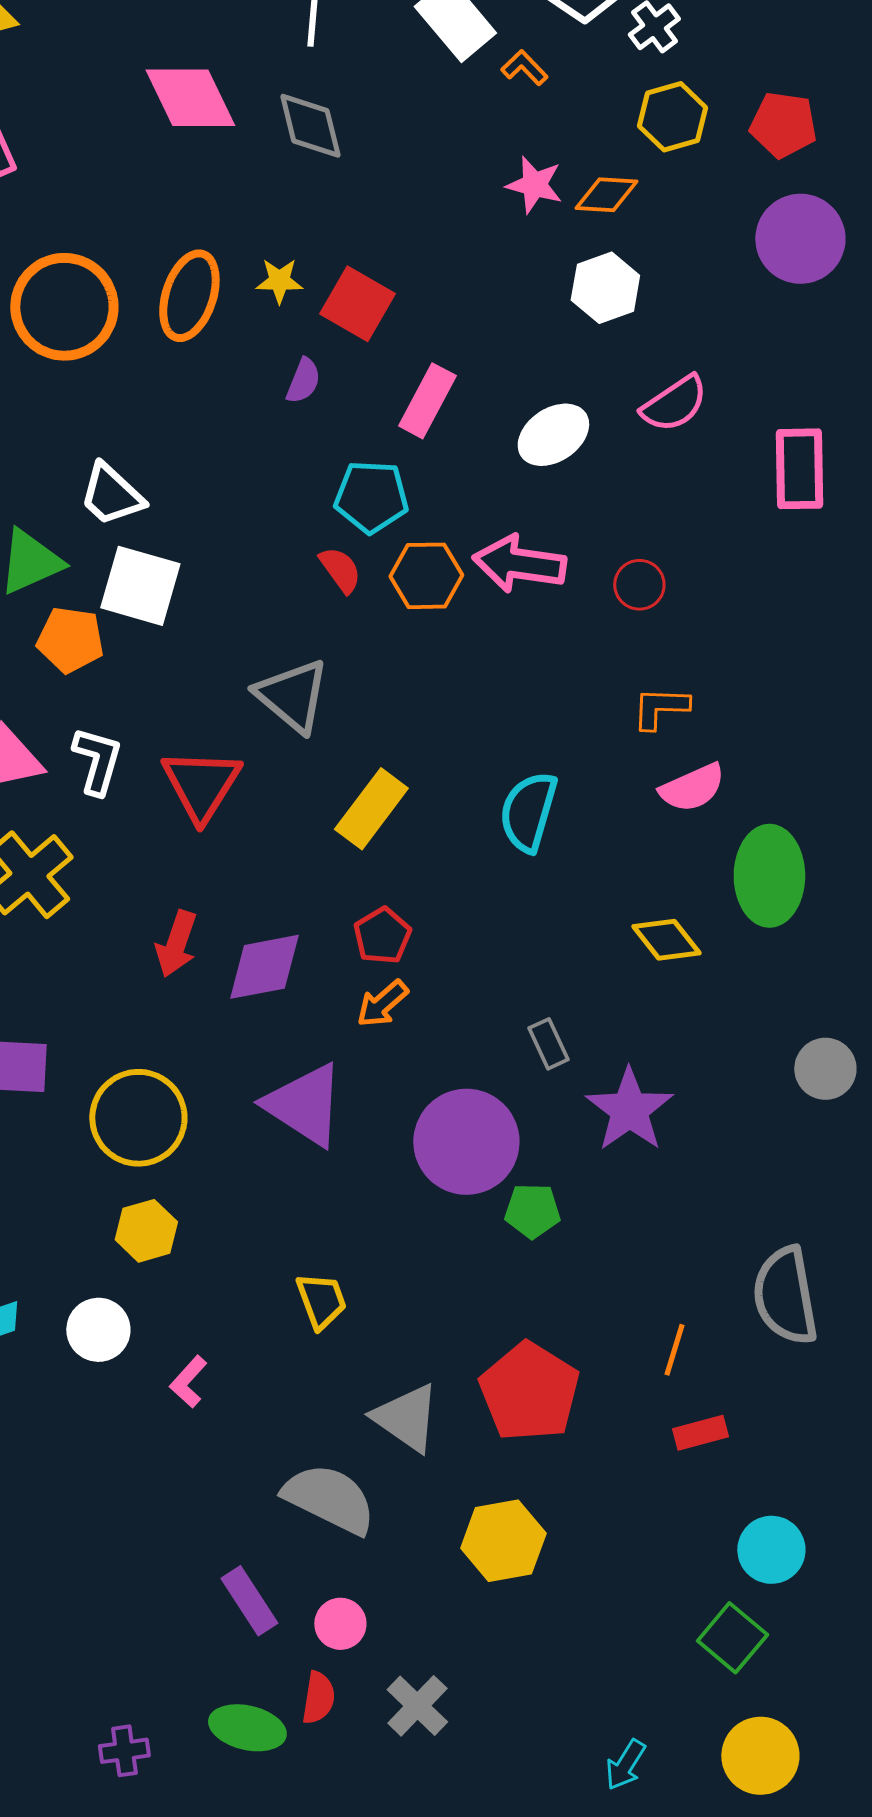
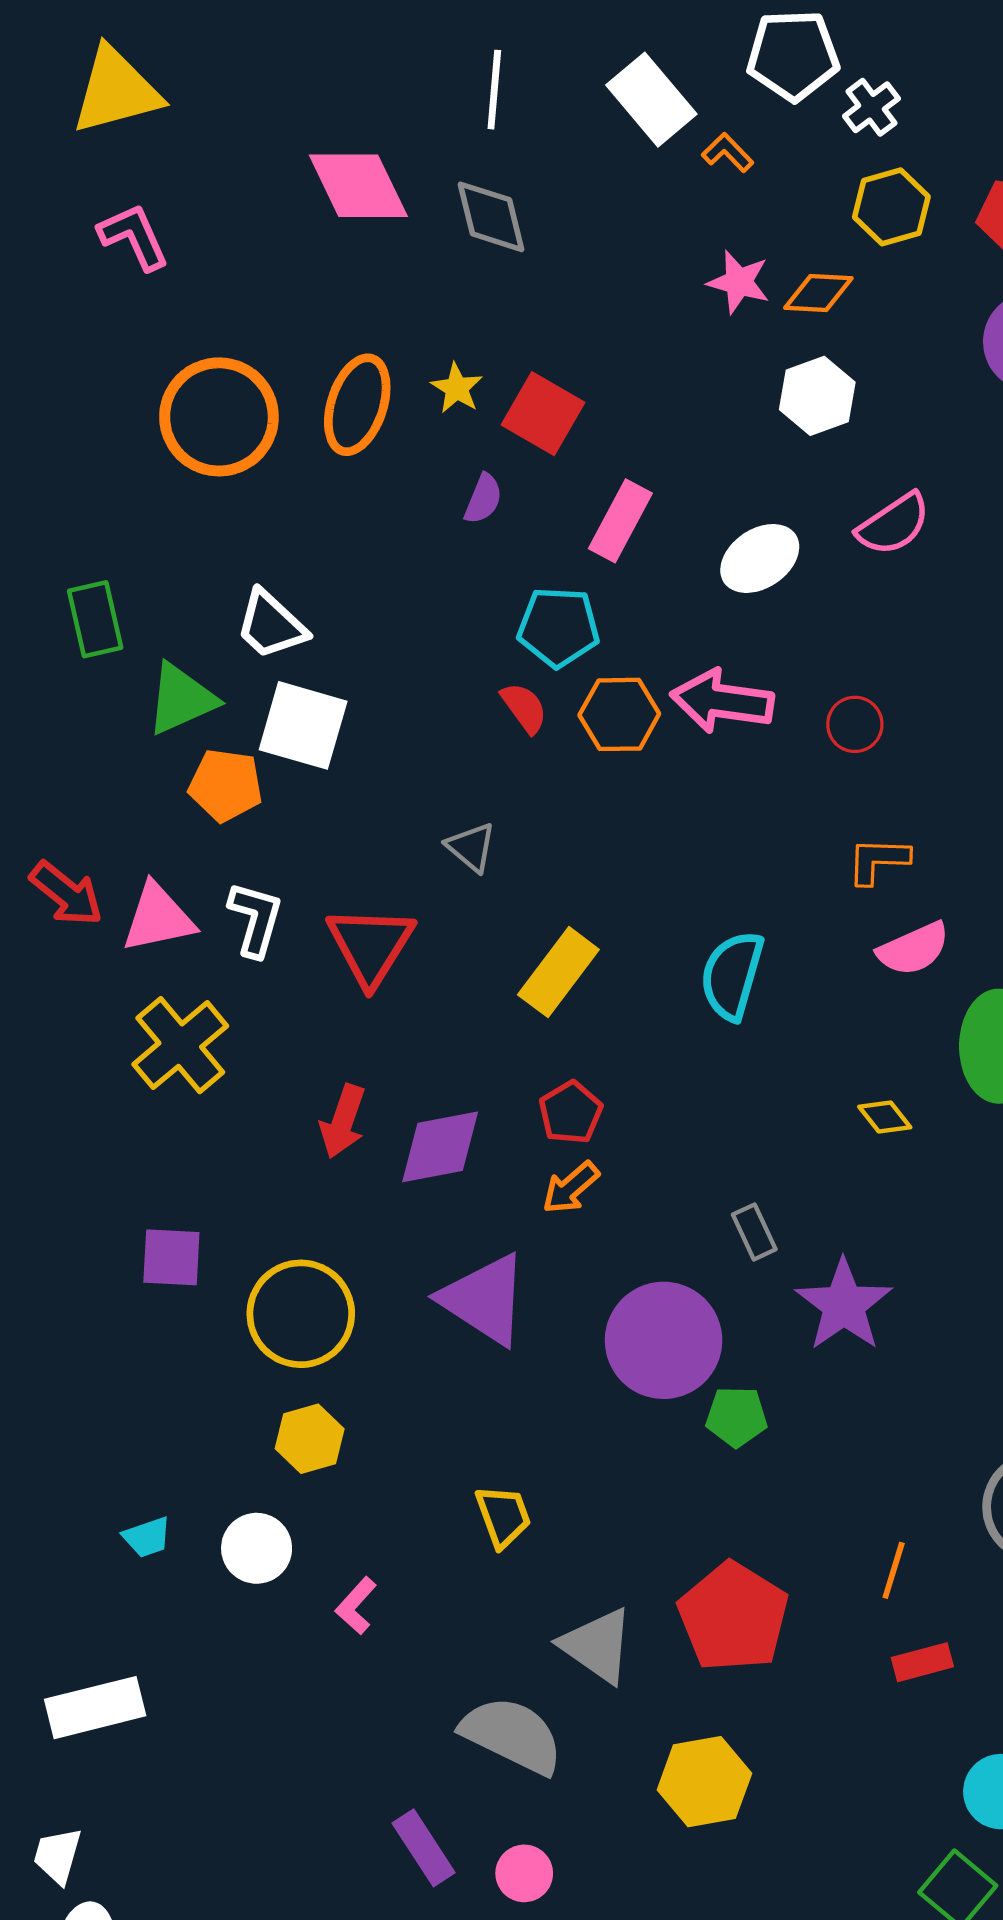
yellow star: (279, 281) -> (457, 388), turned 30
gray triangle: (292, 696) -> (471, 847), size x0.6
yellow diamond: (666, 940) -> (885, 1117), size x0.7

